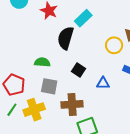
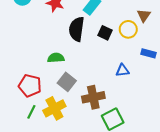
black square: (79, 70) -> (105, 33), moved
gray square: (49, 86) -> (67, 82), turned 36

